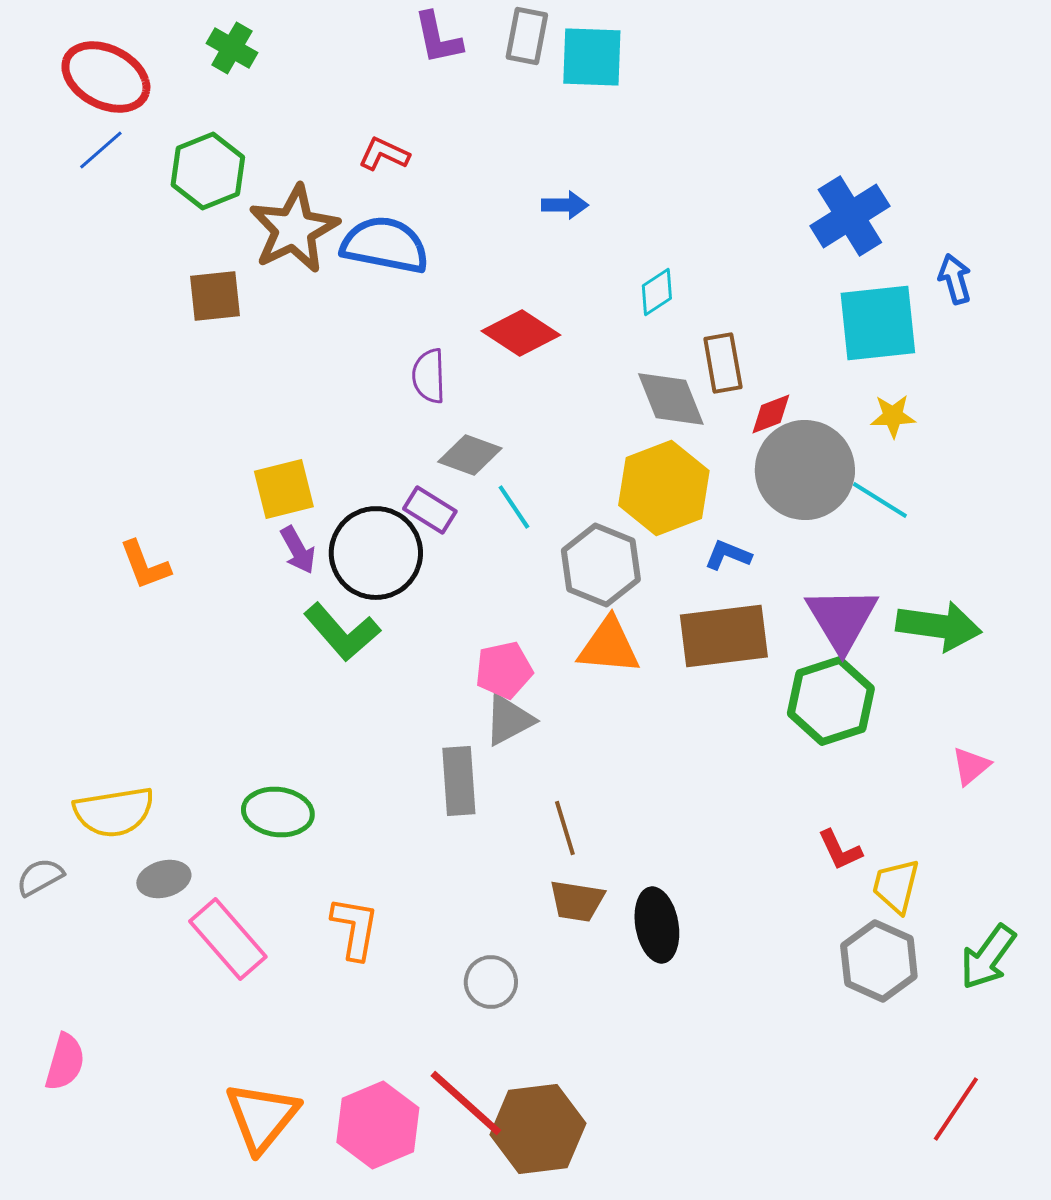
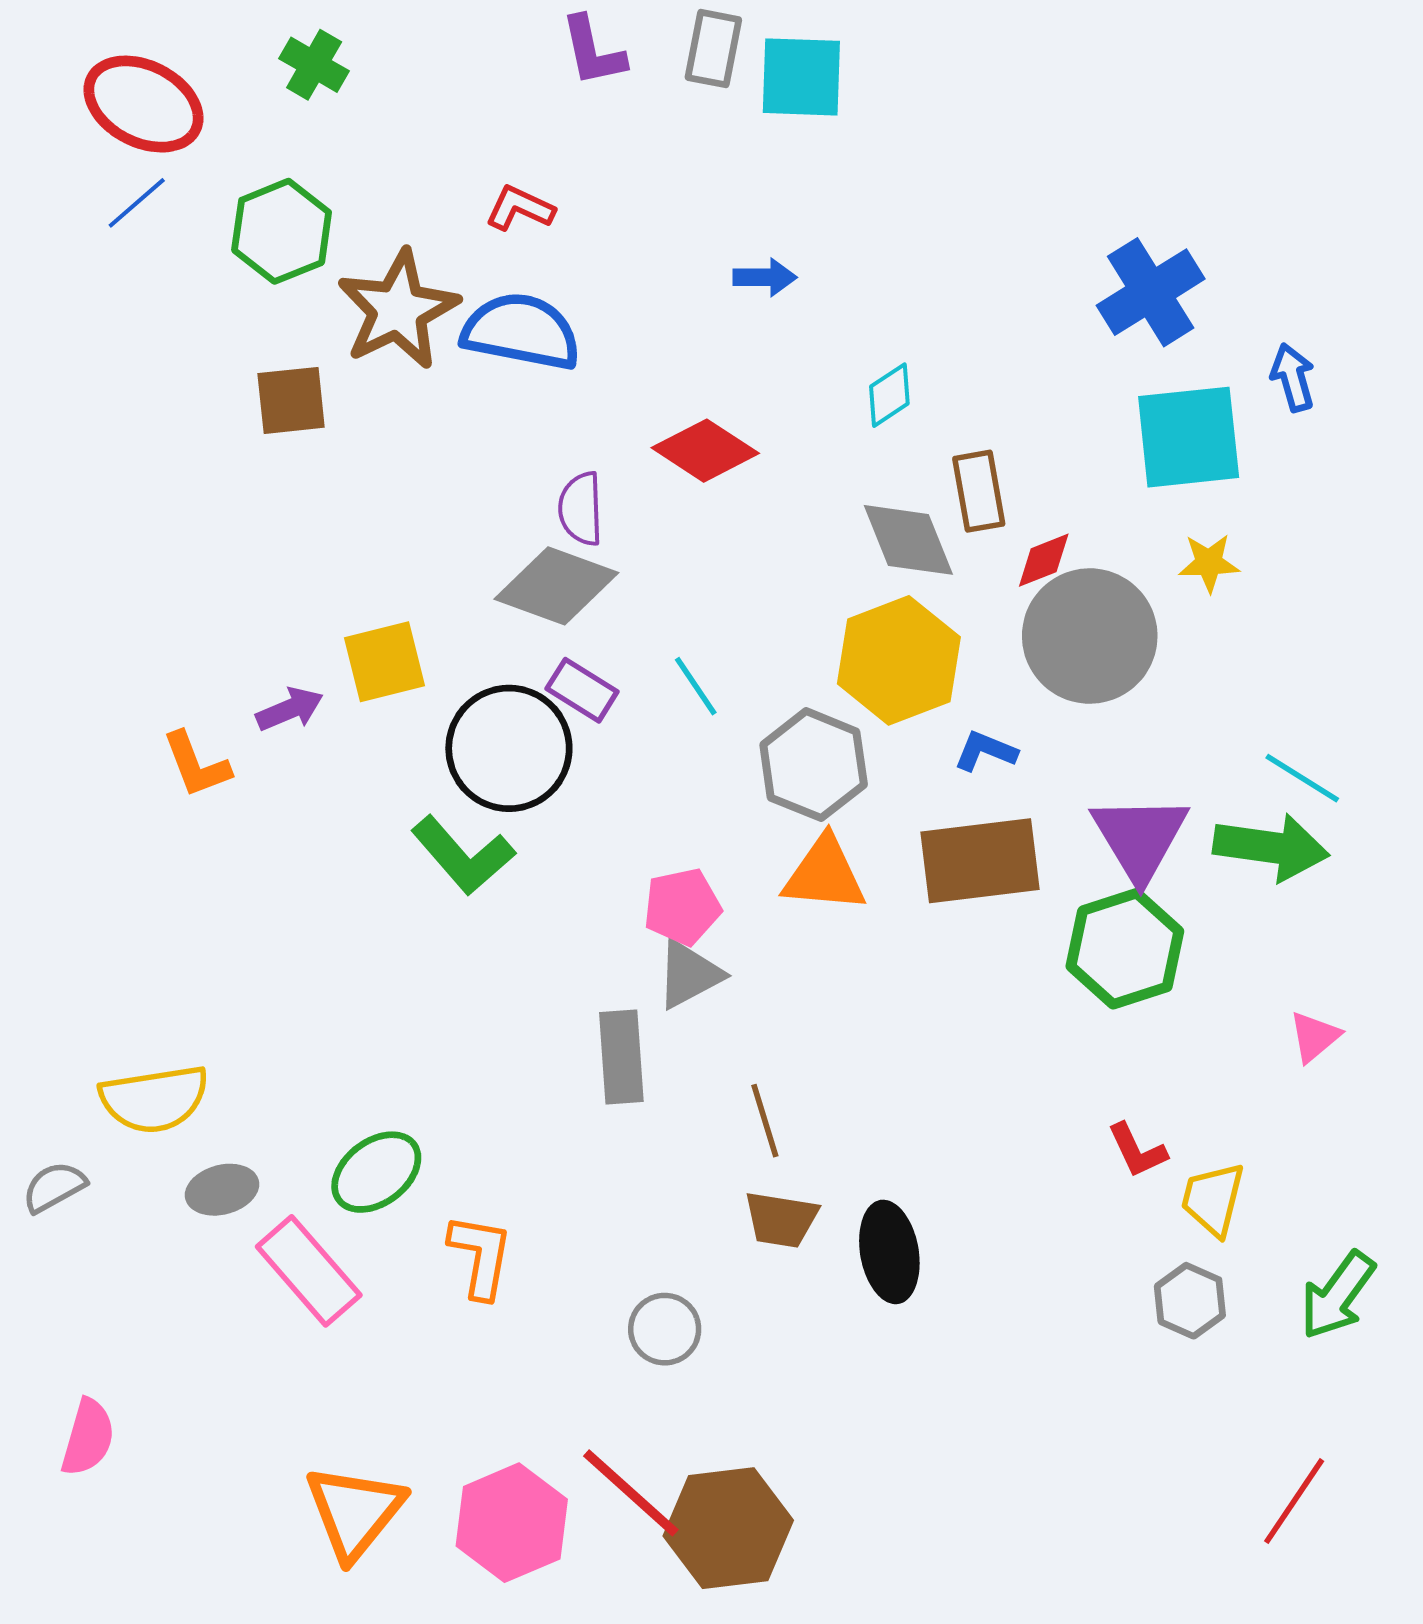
gray diamond: (470, 455) -> (556, 586), moved, size x1.4
cyan line: (880, 500) -> (1302, 778), moved
purple arrow: (298, 550) -> (290, 709), moved, turned -84
green ellipse: (278, 812) -> (376, 1172), moved, turned -44
gray hexagon: (879, 961) -> (1190, 1301), size x0.7

